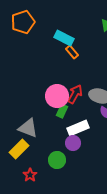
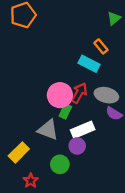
cyan rectangle: (64, 38) -> (89, 64), moved
orange rectangle: (72, 52) -> (101, 46), moved
gray triangle: (28, 128) -> (48, 130), moved

